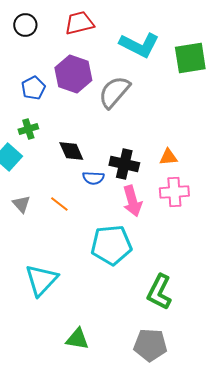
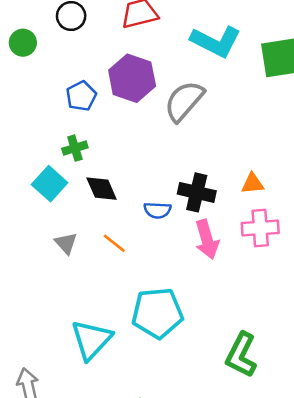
black diamond: (71, 151) -> (102, 189), moved
cyan pentagon: (111, 245) -> (157, 313), moved

